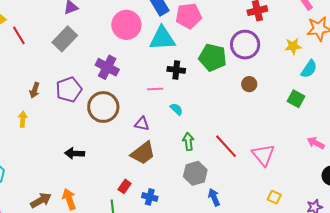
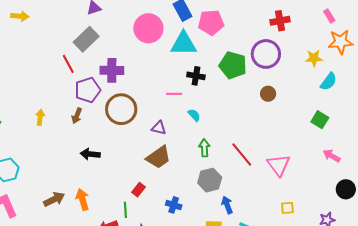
red line: (19, 35) -> (68, 64), moved
purple cross: (107, 67) -> (112, 70), moved, turned -30
brown arrow: (35, 90) -> (77, 116), moved
green square: (296, 99) -> (320, 120), moved
blue cross: (150, 197) -> (174, 205), moved
yellow square: (274, 197) -> (287, 208), turned -32

